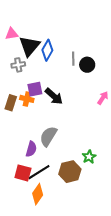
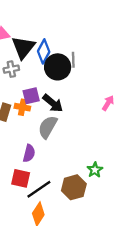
black circle: (87, 65) -> (58, 67), moved, size x1.5
gray semicircle: (48, 136) -> (48, 127), moved
purple semicircle: (31, 149) -> (29, 153), moved
red square: (23, 173) -> (21, 178), moved

